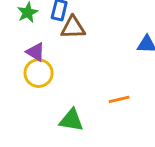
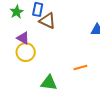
brown triangle: (73, 27) -> (47, 21), turned 30

